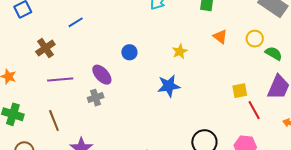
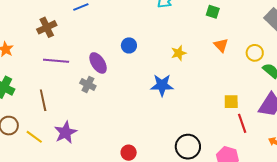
gray cross: (96, 98) -> (88, 84), turned 35

